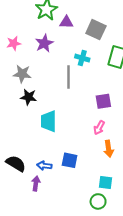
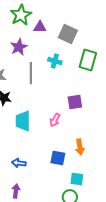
gray line: (69, 77) -> (31, 73), moved
pink arrow: (99, 128) -> (55, 120), moved
blue square: (70, 160) -> (58, 158), moved
purple arrow: (36, 184) -> (16, 191), moved

